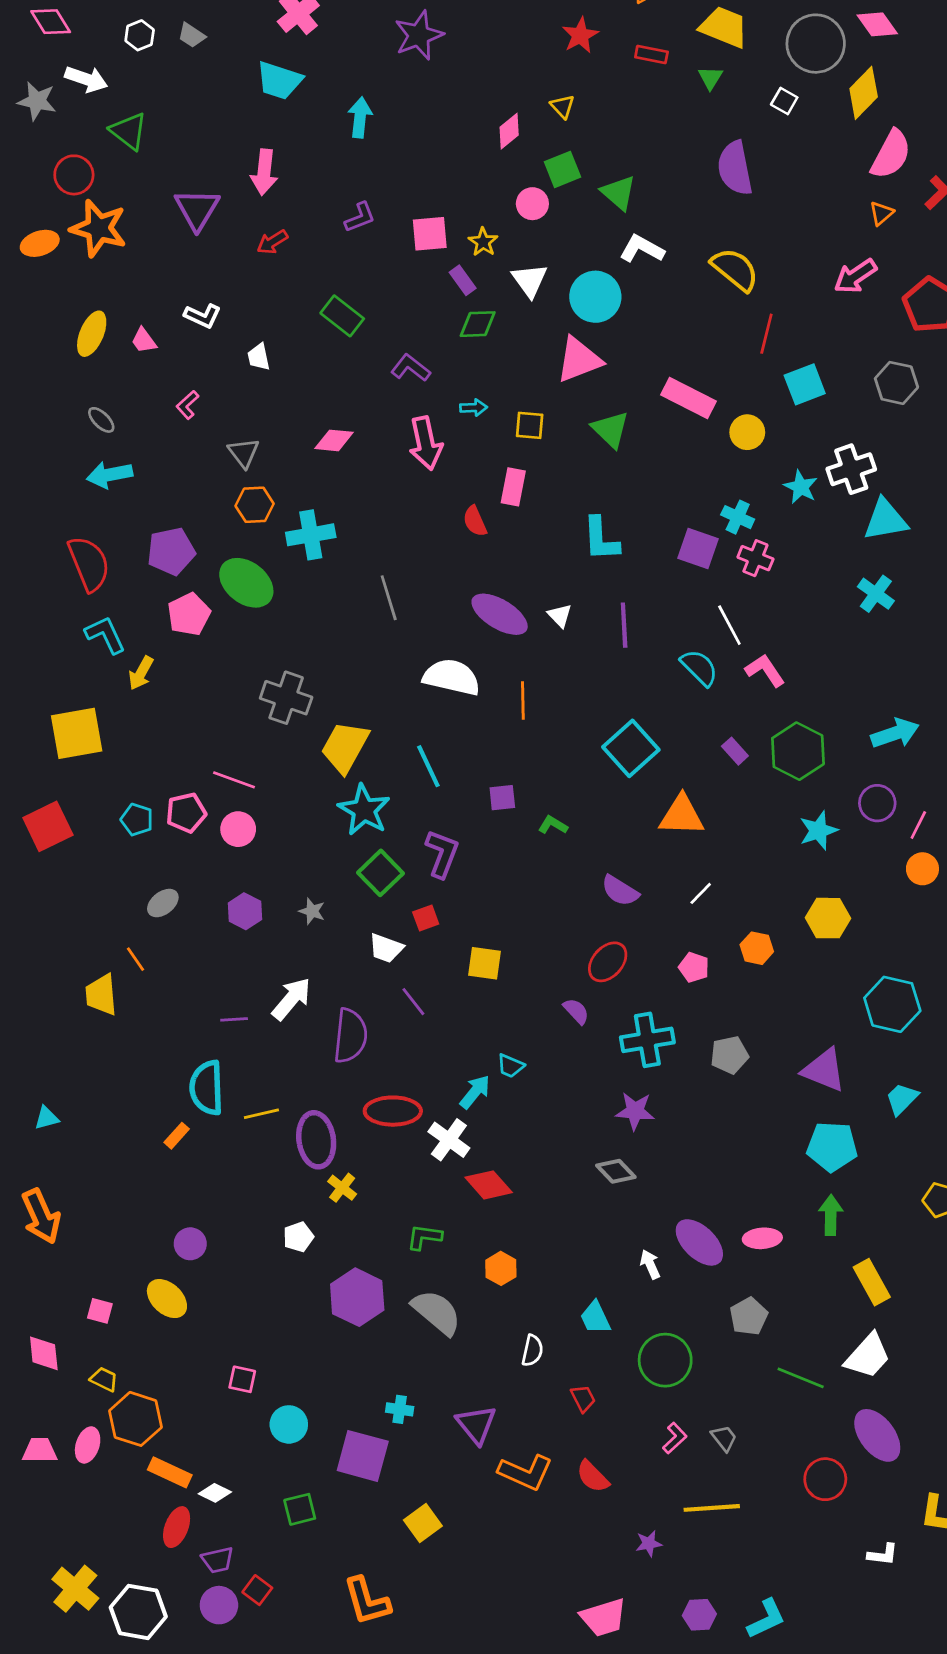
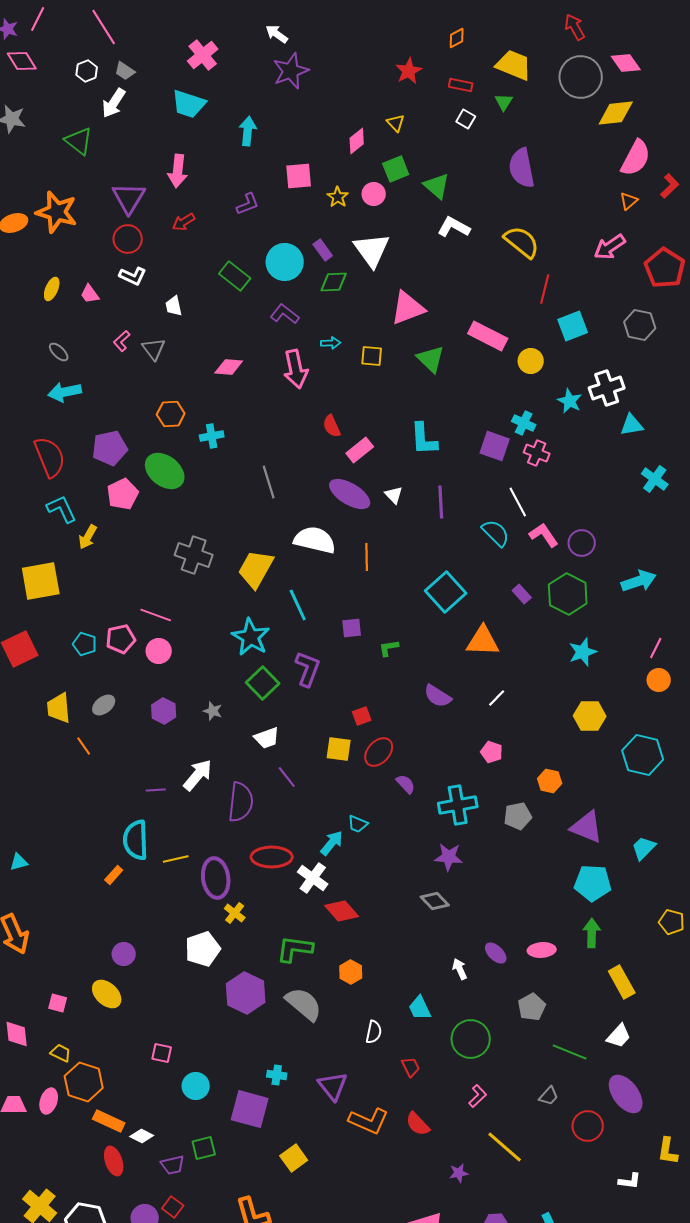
white arrow: (86, 79) -> (114, 103), moved, turned 104
yellow diamond: (864, 93) -> (616, 113), turned 39
white square: (784, 101) -> (466, 119), moved
red circle: (74, 175) -> (128, 239), moved
pink square: (430, 234) -> (299, 176), moved
yellow star: (483, 242) -> (338, 197), moved
white triangle: (530, 280) -> (372, 250), size x1.4
cyan circle: (595, 297) -> (285, 262), moved
yellow ellipse: (92, 334) -> (52, 289), size x0.7
gray triangle: (244, 453) -> (154, 349), moved
pink rectangle: (513, 487) -> (360, 450), moved, turned 40
cyan triangle: (885, 520) -> (632, 425), size x0.7
cyan cross: (311, 535) -> (212, 436), size x0.7
cyan cross: (876, 594) -> (655, 479), moved
yellow trapezoid: (345, 747) -> (256, 569), moved
purple circle: (877, 803) -> (582, 543), moved
green L-shape: (553, 825) -> (389, 648), turned -40
red square: (426, 918) -> (362, 716), moved
white trapezoid: (386, 948) -> (267, 738), turned -40
orange hexagon: (757, 948) -> (550, 781), moved
red ellipse: (608, 962) -> (379, 752), moved
yellow trapezoid: (101, 995) -> (59, 708), moved
cyan hexagon: (892, 1004) -> (643, 755), moved
white pentagon: (298, 1237) -> (203, 949), size x1.6
green L-shape: (424, 1237) -> (295, 949), size x1.4
purple ellipse: (699, 1242) -> (496, 953), size x0.6
white trapezoid: (868, 1356) -> (619, 1036), size x0.7
gray trapezoid: (724, 1438) -> (549, 1096), moved, turned 80
yellow line: (712, 1508) -> (505, 1147), turned 45
red ellipse: (177, 1527) -> (114, 1161), turned -40
purple trapezoid: (218, 1560) -> (173, 1165), moved

